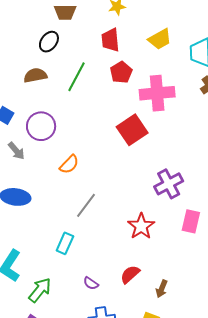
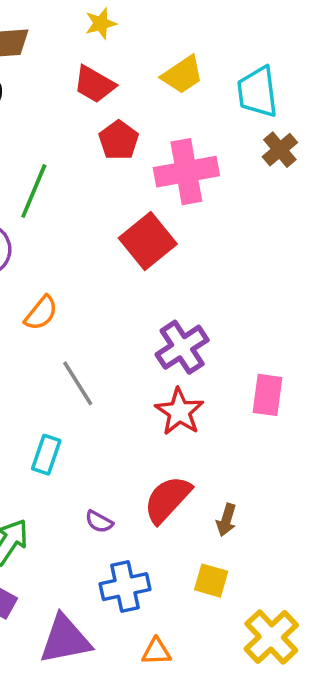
red trapezoid: (110, 40) -> (94, 84), turned -50
green line: (76, 77) -> (34, 191), moved
purple cross: (169, 184) -> (182, 347), moved
gray line: (86, 205) -> (78, 383), turned -64
red semicircle: (130, 274) -> (167, 499), size x1.4

